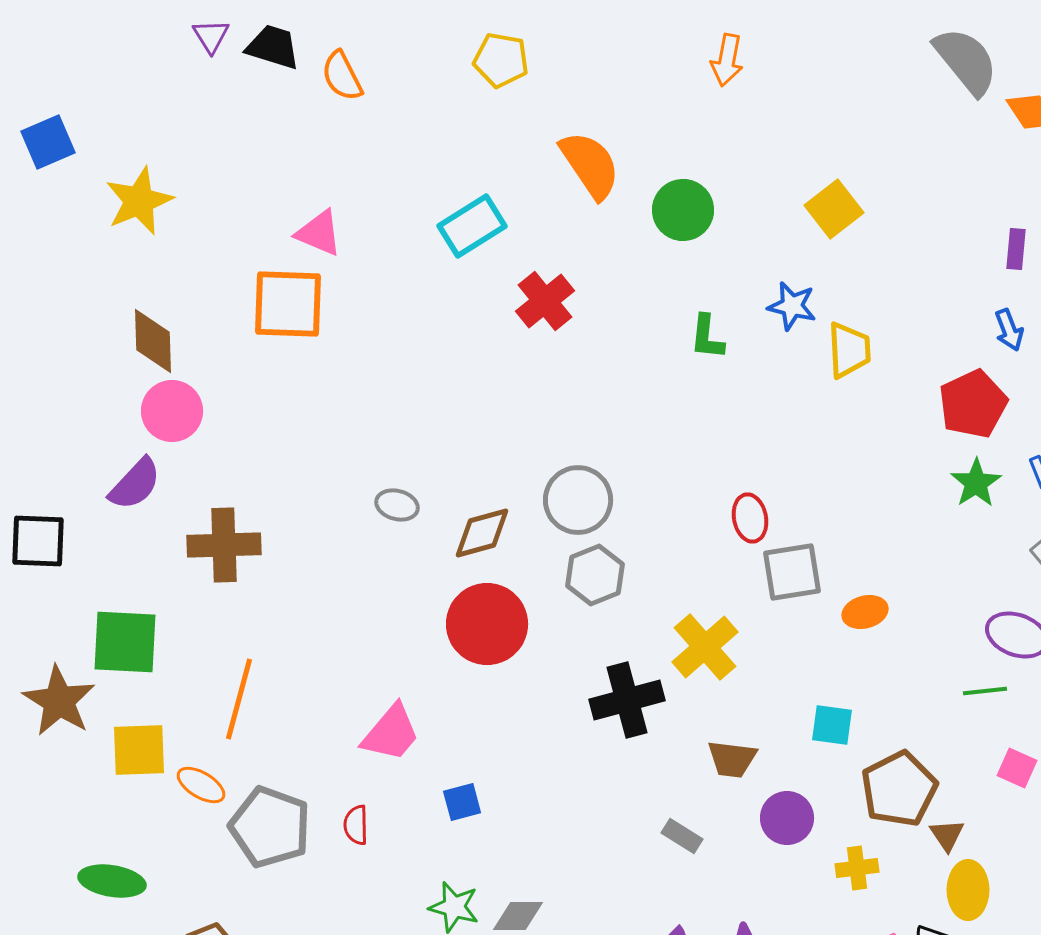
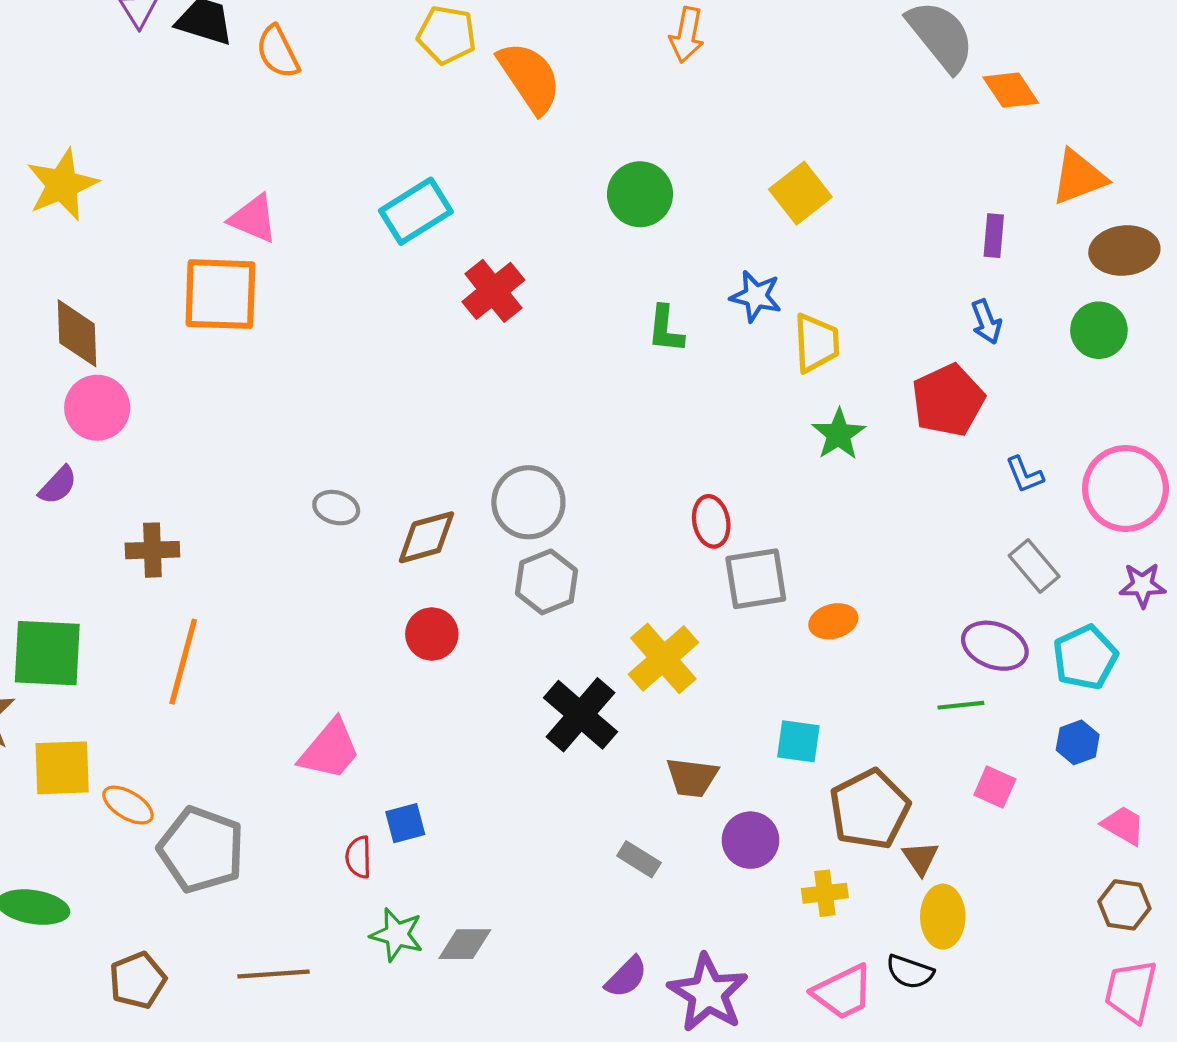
orange semicircle: (590, 165) -> (530, 77), moved
green star: (976, 483) -> (839, 434), moved
purple semicircle: (135, 484) -> (58, 485), size x0.7
brown cross: (224, 545) -> (152, 550), size x0.7
red circle: (487, 624) -> (432, 634), size x0.6
orange line: (239, 699) -> (183, 662), moved
black cross: (627, 700) -> (581, 715), turned -34
red semicircle: (356, 825) -> (359, 857), moved

